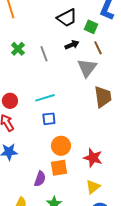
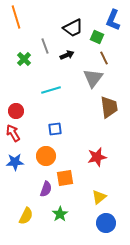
black arrow: (72, 45) -> (67, 55), moved
gray line: (44, 54) -> (45, 46), moved
cyan line: (45, 98) -> (51, 90), moved
orange circle: (61, 146) -> (46, 156), moved
red star: (93, 158) -> (97, 157), moved, turned -30

